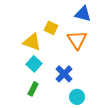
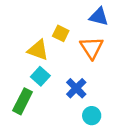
green rectangle: (33, 89) -> (23, 101), moved, size x1.5

